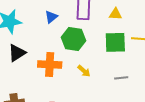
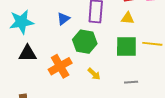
black triangle: (17, 53) -> (28, 53), turned 30
orange cross: (50, 64) -> (60, 66), turned -35

